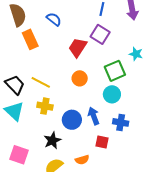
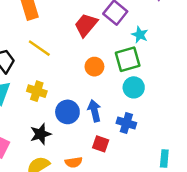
cyan star: (136, 54) -> (140, 35), moved
orange circle: (80, 78) -> (94, 67), moved
yellow line: (41, 82) -> (39, 48), moved
cyan circle: (112, 94) -> (134, 87), moved

